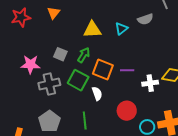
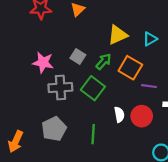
yellow triangle: (92, 30) -> (118, 35), turned -30
orange square: (103, 70) -> (130, 68), moved
white semicircle: (97, 94) -> (119, 115), moved
red circle: (127, 111) -> (142, 116), moved

